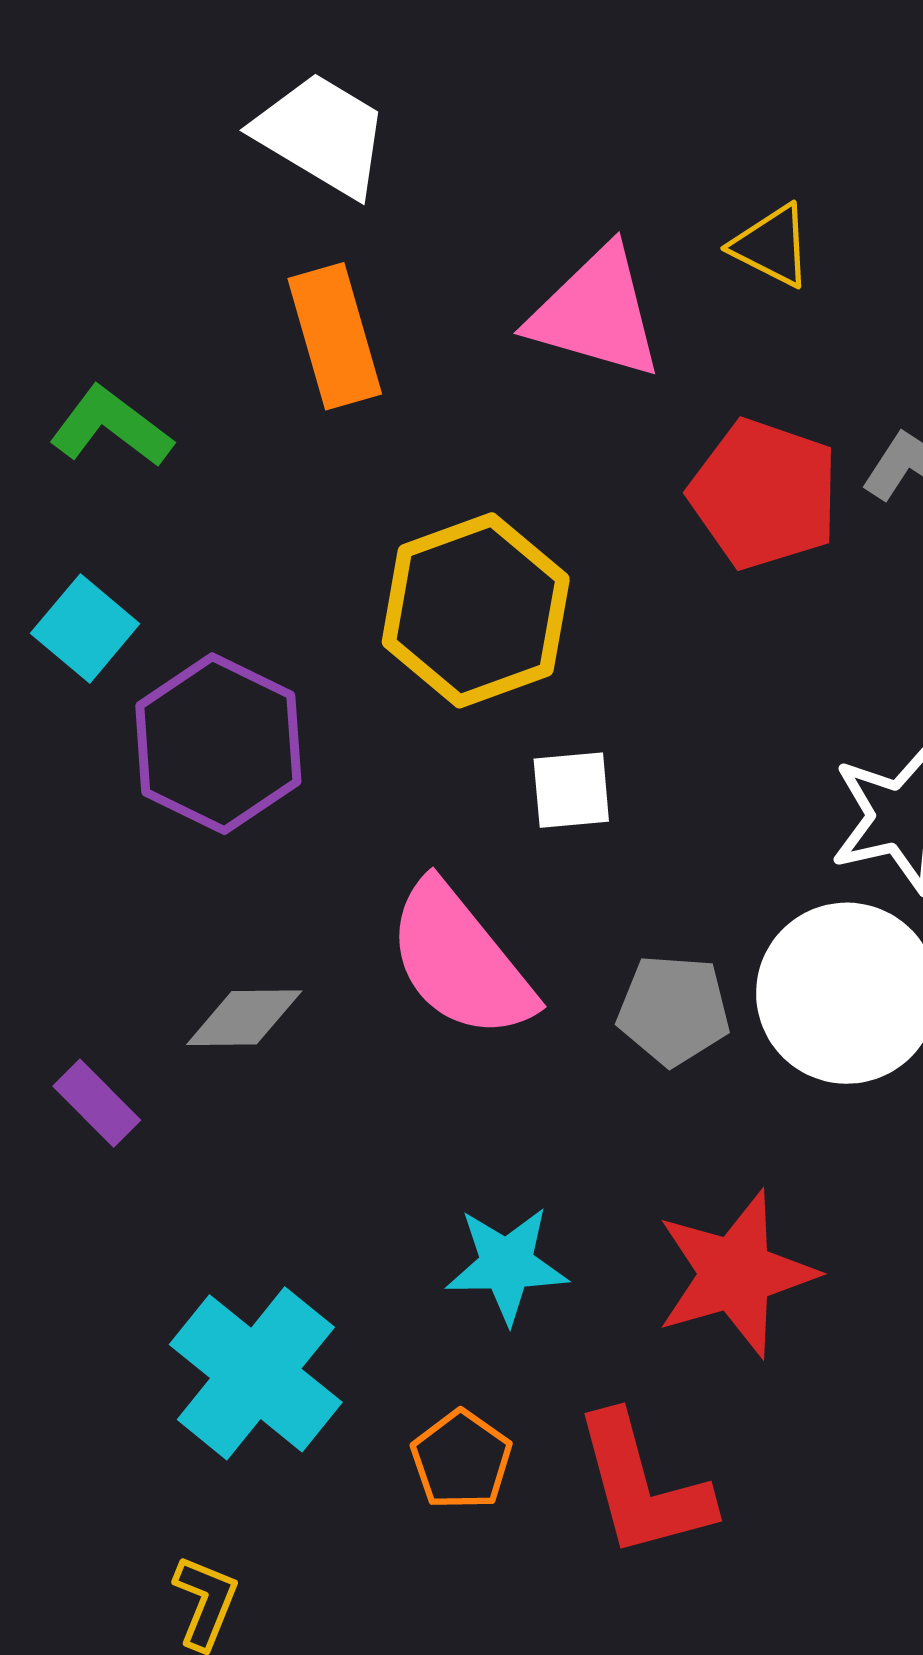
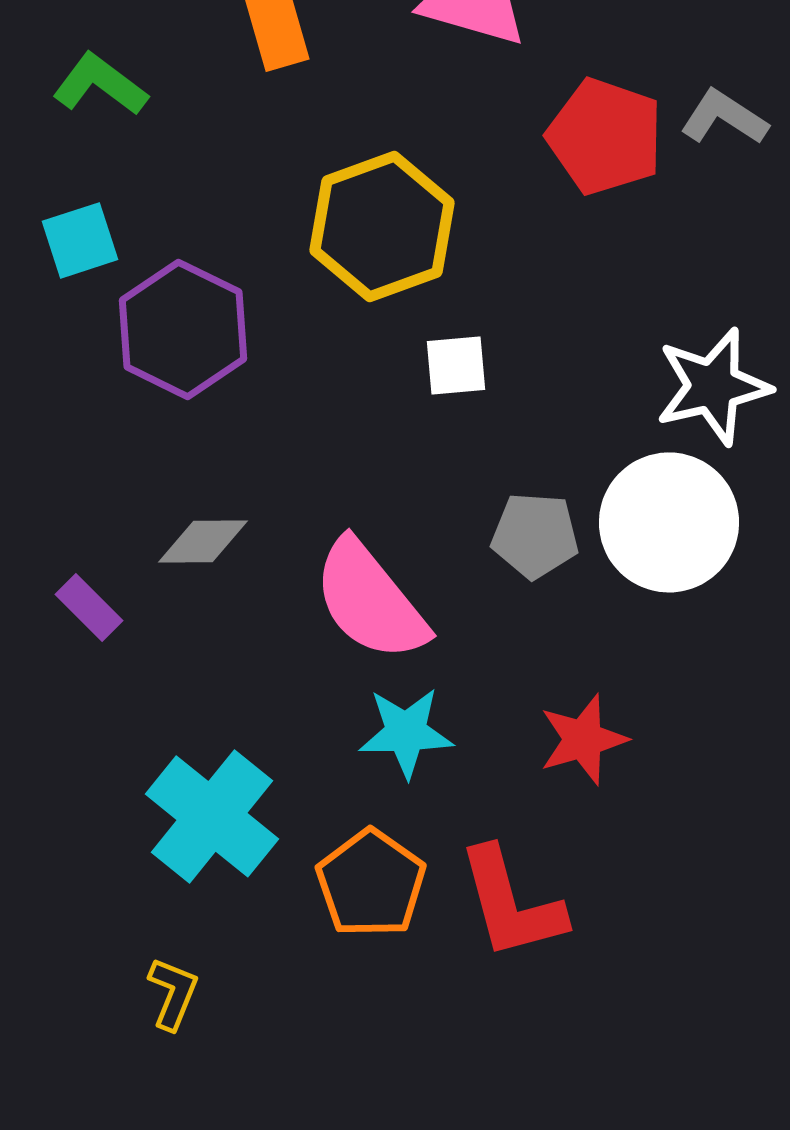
cyan square: (85, 628) -> (80, 240), turned 32
pink semicircle: (460, 961) -> (370, 600), moved
red star: (736, 1274) -> (583, 739), size x0.7
orange pentagon: (461, 1460) -> (371, 883), size x1.4

